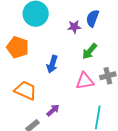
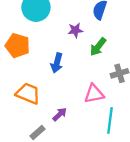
purple star: (74, 27) -> (75, 30), moved
pink triangle: (85, 81) -> (94, 94), moved

